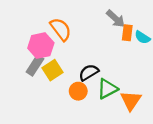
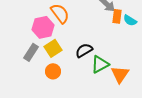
gray rectangle: (35, 65) -> (31, 52), moved
orange circle: (78, 91) -> (53, 71), moved

